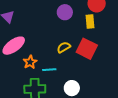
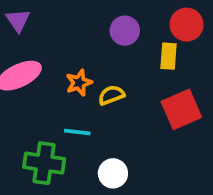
red square: (87, 49) -> (181, 109), moved, turned 30
orange star: (30, 62) -> (79, 83), moved

